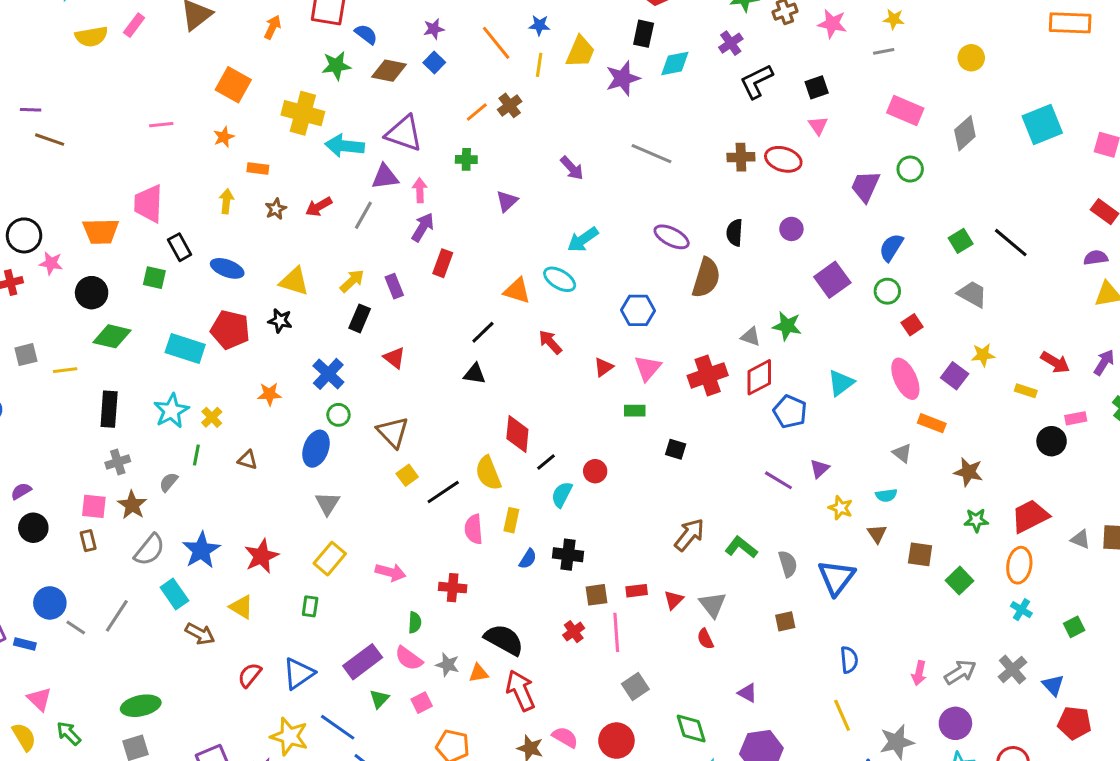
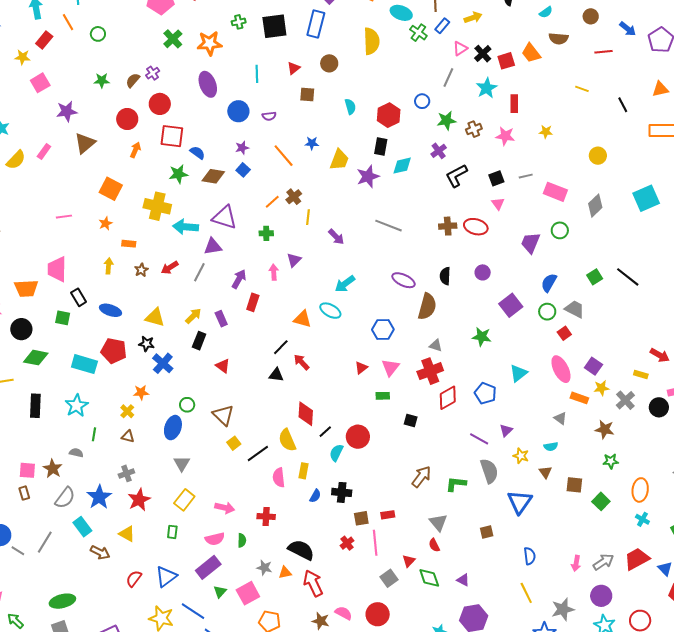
yellow semicircle: (91, 37) -> (16, 160), turned -35
gray line: (884, 51) -> (526, 176), moved
yellow line: (539, 65) -> (308, 217), moved
pink arrow: (420, 190) -> (274, 272), moved
gray trapezoid: (972, 294) -> (575, 309), moved
gray triangle: (751, 337) -> (436, 345), moved
red arrow: (550, 342) -> (302, 362), moved
yellow star: (983, 355) -> (601, 388), moved
blue cross: (328, 374) -> (163, 363), moved
red diamond: (759, 377) -> (448, 398), moved
yellow cross: (212, 417) -> (127, 411), moved
gray cross: (118, 462) -> (126, 473), moved
red circle: (595, 471) -> (358, 437), size x1.5
gray semicircle: (169, 482) -> (76, 453), turned 64
red trapezoid: (1030, 516) -> (637, 559), moved
green L-shape: (741, 547) -> (456, 484), turned -30
gray semicircle: (788, 564) -> (489, 471), moved, size x1.4
red triangle: (674, 600) -> (409, 561), moved
pink semicircle: (409, 658) -> (215, 539), moved, turned -48
gray cross: (1012, 669) -> (625, 400), moved
pink square: (422, 703) -> (248, 593), size x1.6
green diamond: (691, 729) -> (429, 578), moved

